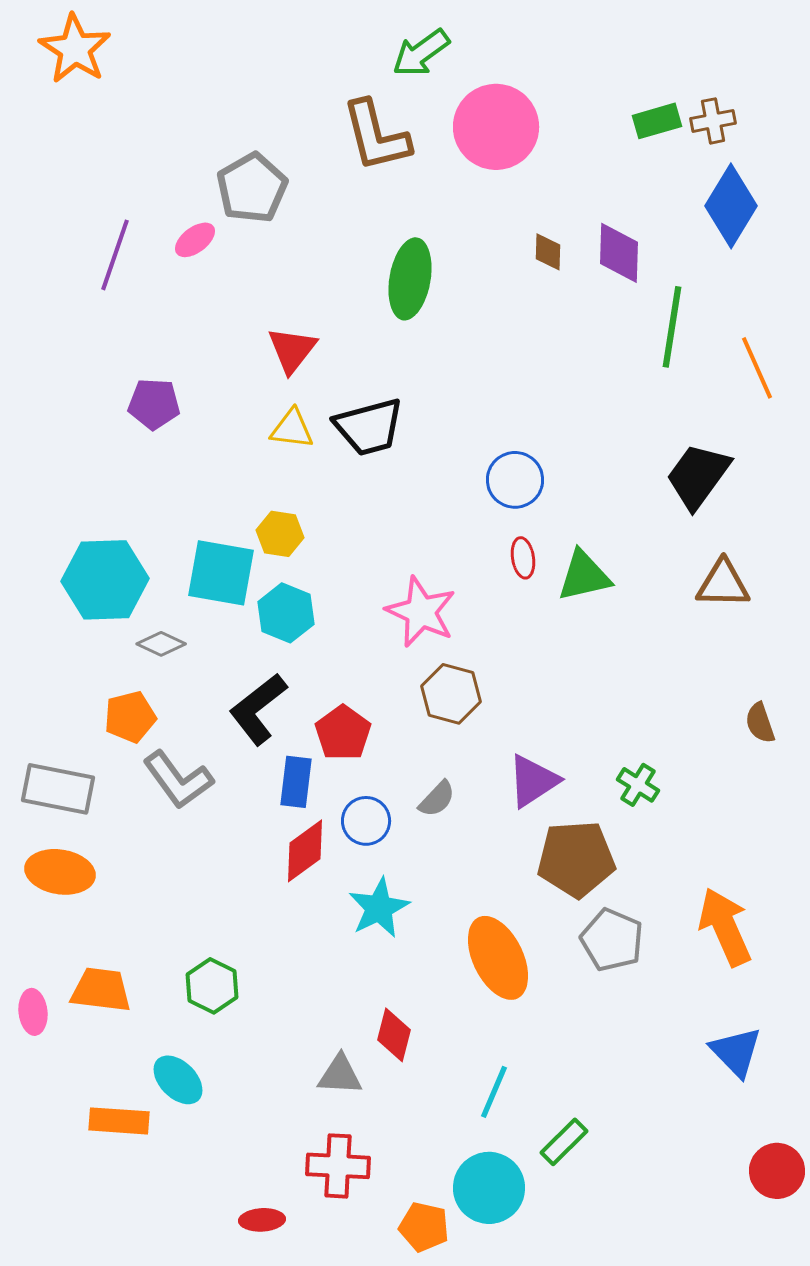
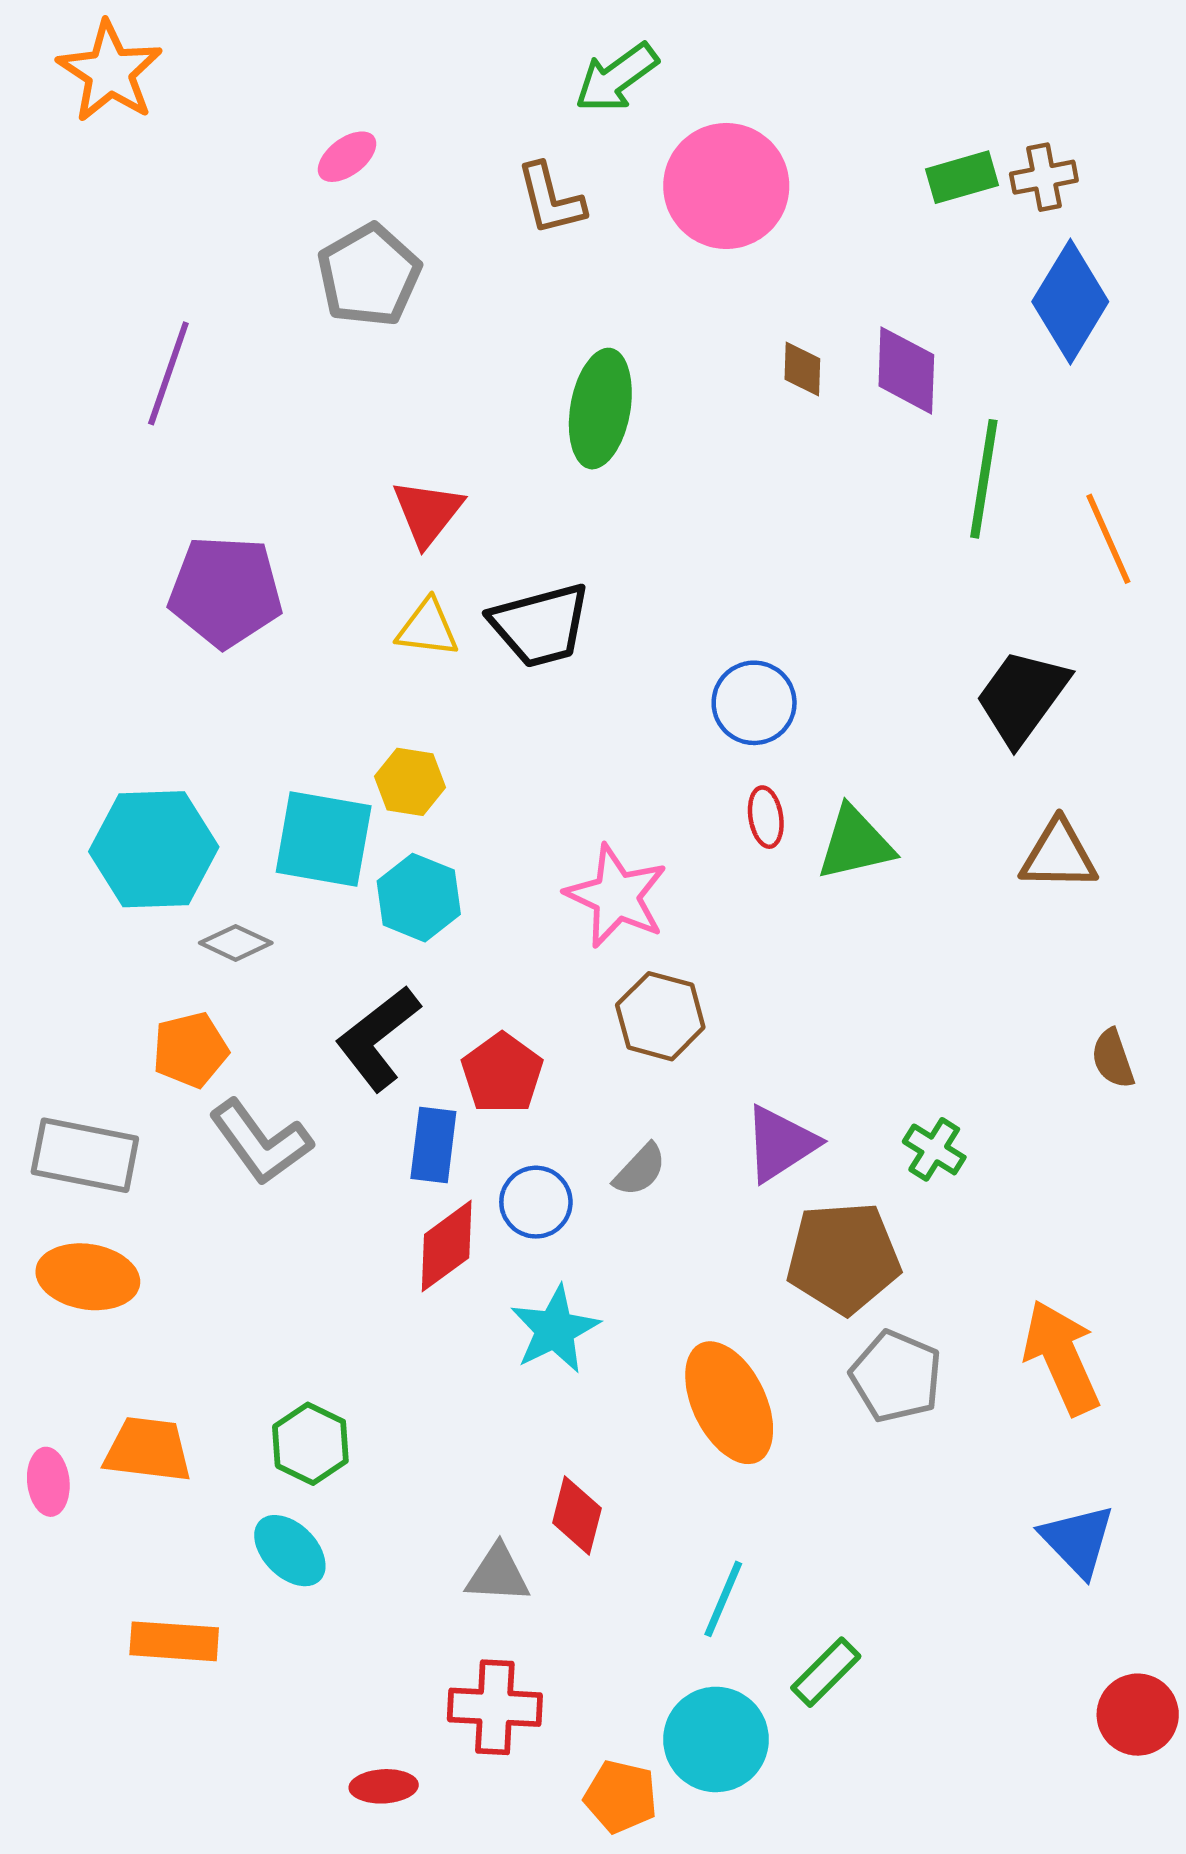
brown L-shape: (376, 136) -> (551, 199), size x0.7
pink ellipse: (195, 240) -> (347, 157), moved
purple pentagon: (154, 404) -> (225, 592), size x1.5
cyan ellipse: (178, 1080) -> (290, 1551), moved

